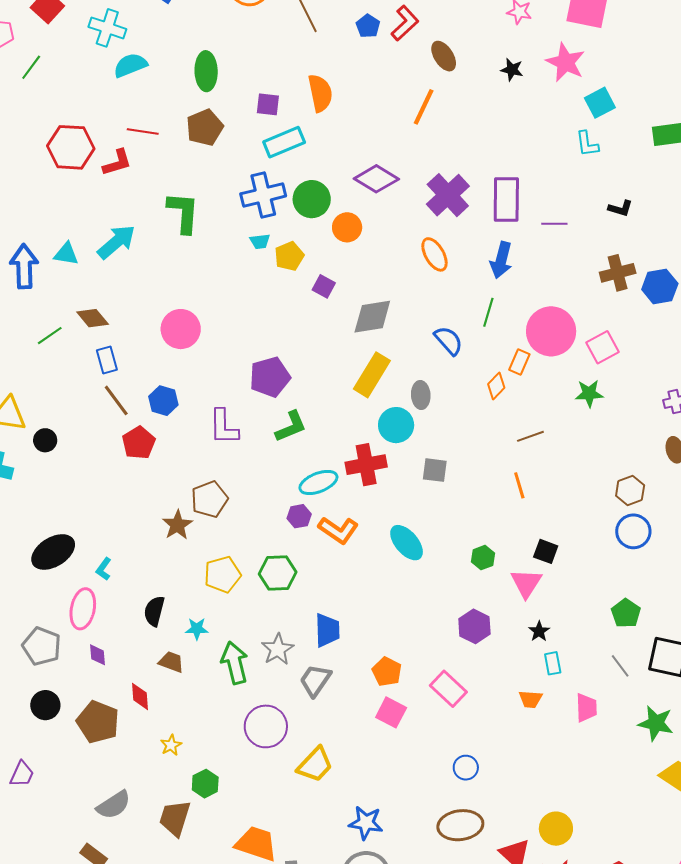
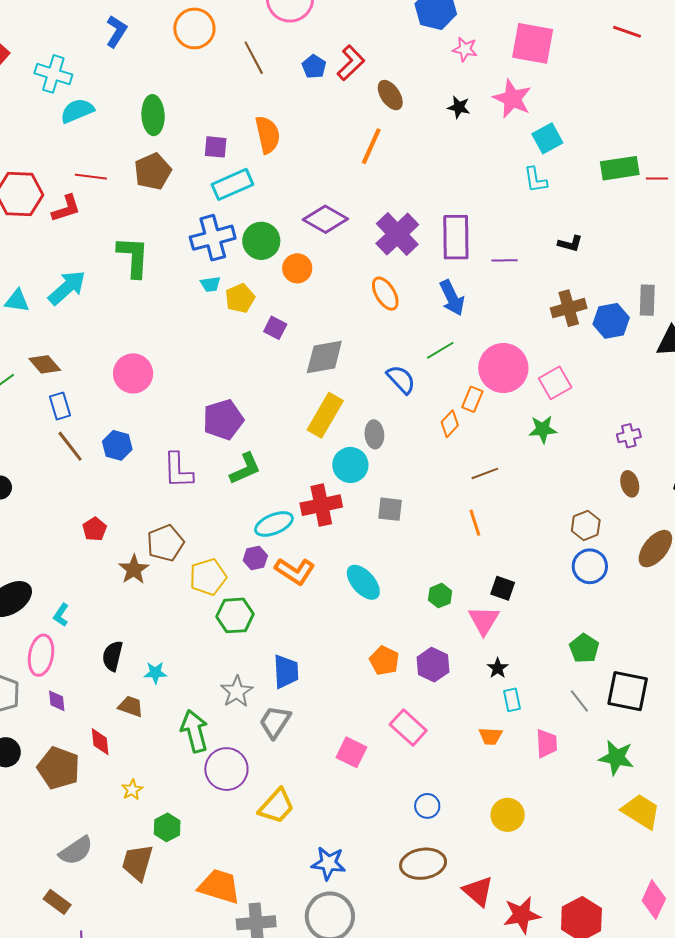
blue arrow: (501, 260) -> (452, 298), turned -39
green line: (488, 312) -> (440, 350), turned 44
red pentagon: (139, 443) -> (95, 529), moved, size x0.7
yellow pentagon: (222, 574) -> (208, 577), moved
green arrow: (235, 663) -> (194, 731), moved
orange pentagon: (387, 672) -> (384, 661), moved
yellow circle: (556, 829) -> (508, 815), moved

